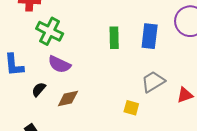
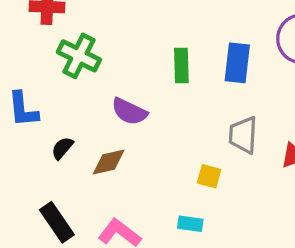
purple semicircle: (59, 64) -> (129, 111), moved
gray trapezoid: (153, 82) -> (243, 135), turned -55

